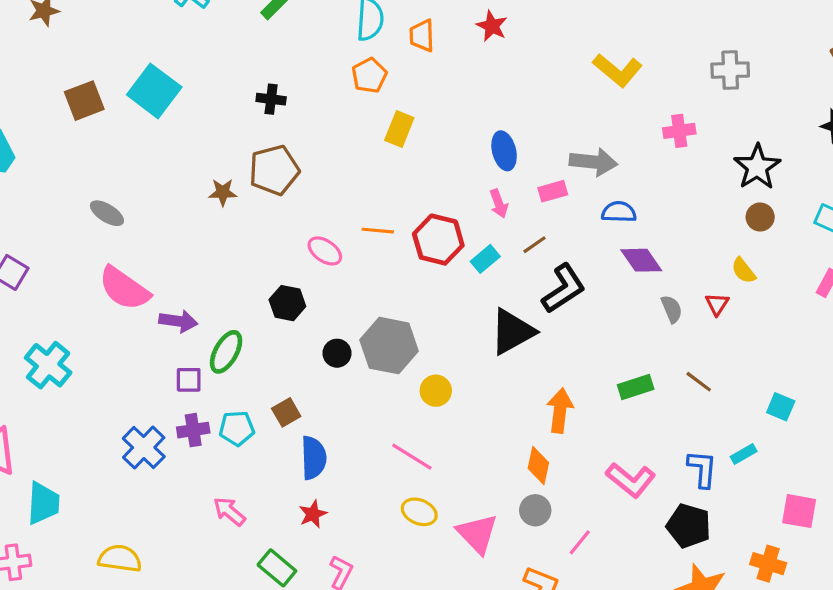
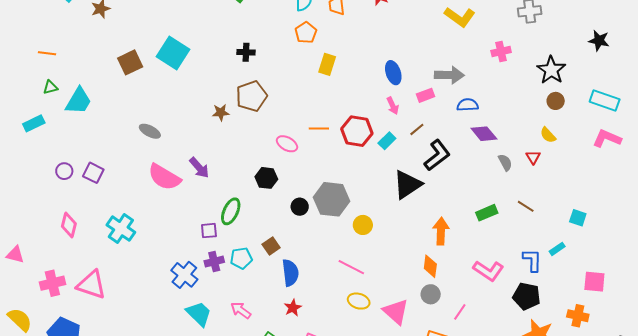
purple arrow: (178, 321) -> (199, 168), moved, turned 45
cyan trapezoid: (43, 503) -> (199, 314), moved, turned -44

